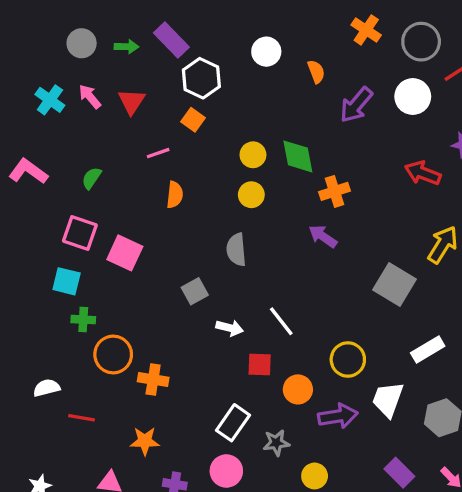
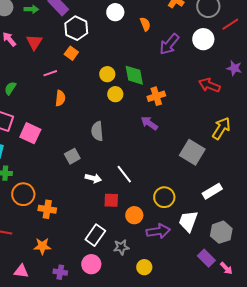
yellow circle: (251, 195) -> (115, 94), moved
purple rectangle: (399, 473) -> (206, 258), moved

